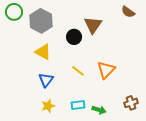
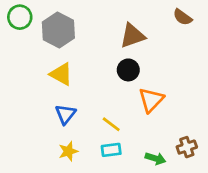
brown triangle: (93, 25) -> (133, 36), turned 36
black circle: (74, 37) -> (128, 70), moved
yellow line: (78, 71) -> (111, 124), moved
green arrow: (99, 110) -> (155, 158), moved

